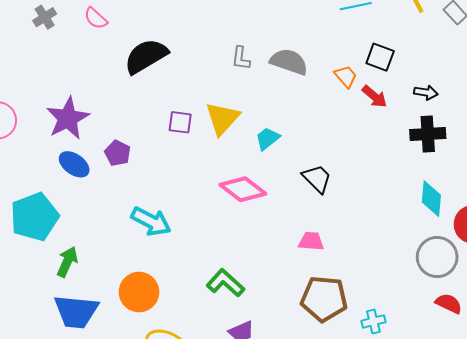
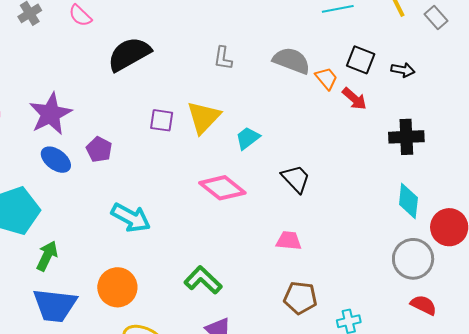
gray semicircle: (289, 62) -> (291, 61), moved
black arrow: (426, 92) -> (403, 70), moved
brown pentagon: (324, 299) -> (300, 298), size x0.7

